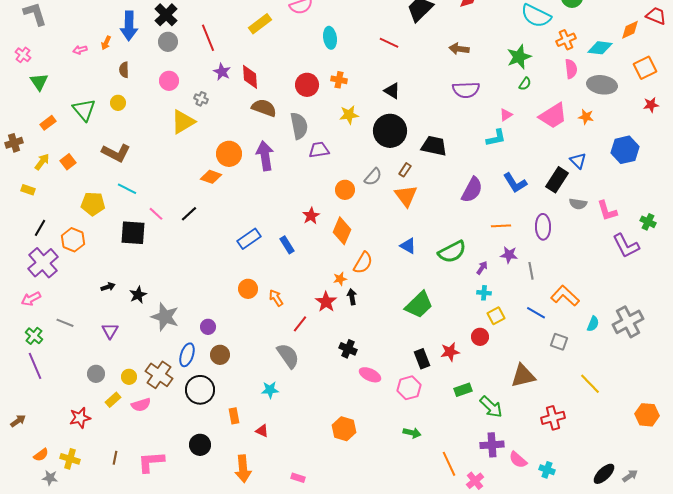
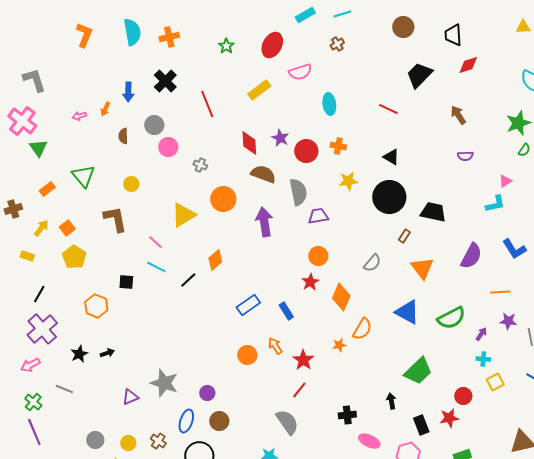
blue arrow: (129, 26) -> (128, 92), size x0.7
gray circle: (168, 42) -> (154, 125), moved
brown arrow: (459, 49) -> (458, 115), turned 48
pink cross: (23, 55) -> (22, 121), size x1.8
purple star: (222, 72) -> (280, 138), moved
purple semicircle: (466, 90) -> (465, 156), size x0.6
yellow circle: (118, 103) -> (131, 184), moved
yellow triangle: (183, 122) -> (183, 215), moved
brown L-shape: (116, 153) -> (115, 219), turned -128
orange circle: (229, 154) -> (223, 199), moved
orange diamond: (211, 177) -> (215, 260), moved, turned -60
gray semicircle: (373, 177) -> (372, 263), moved
cyan line: (127, 189) -> (156, 267), moved
orange circle: (345, 190) -> (318, 256), moved
orange triangle: (406, 196) -> (422, 268), moved
yellow pentagon: (93, 204) -> (74, 257), moved, turned 30
pink line: (156, 214) -> (155, 242), moved
black square: (133, 233) -> (126, 282), moved, size x0.6
orange hexagon: (73, 240) -> (96, 306), moved
blue triangle: (408, 246) -> (407, 312), size x1.5
black star: (138, 295) -> (79, 354), moved
black arrow: (352, 297) -> (391, 401), moved
orange arrow: (276, 298) -> (275, 346), moved
red star: (326, 302) -> (303, 360), moved
purple triangle: (110, 331) -> (130, 397), moved, turned 36
red circle: (480, 337) -> (463, 396), moved
black cross: (348, 349) -> (347, 415), turned -30
brown cross: (159, 375) -> (158, 441), size x0.6

